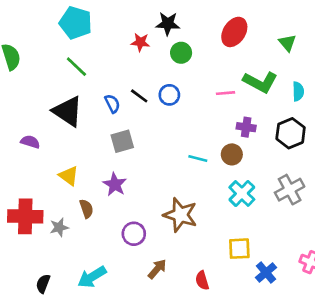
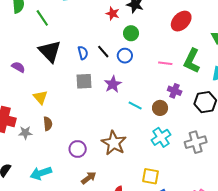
green circle: (181, 53) -> (131, 33), moved
green line: (76, 67) -> (42, 18), moved
green L-shape: (260, 82) -> (192, 61), turned 75
purple star: (115, 184) -> (113, 84), moved

